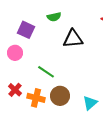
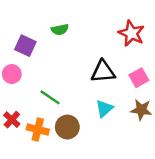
black triangle: (73, 39) -> (103, 72), moved
cyan triangle: (90, 103) -> (104, 109), moved

